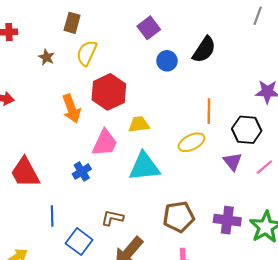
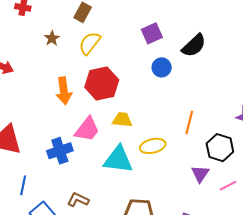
black semicircle: (204, 50) -> (194, 46), moved
yellow ellipse: (191, 142) -> (153, 146), moved
blue cross: (82, 172) -> (60, 151), size x1.4

